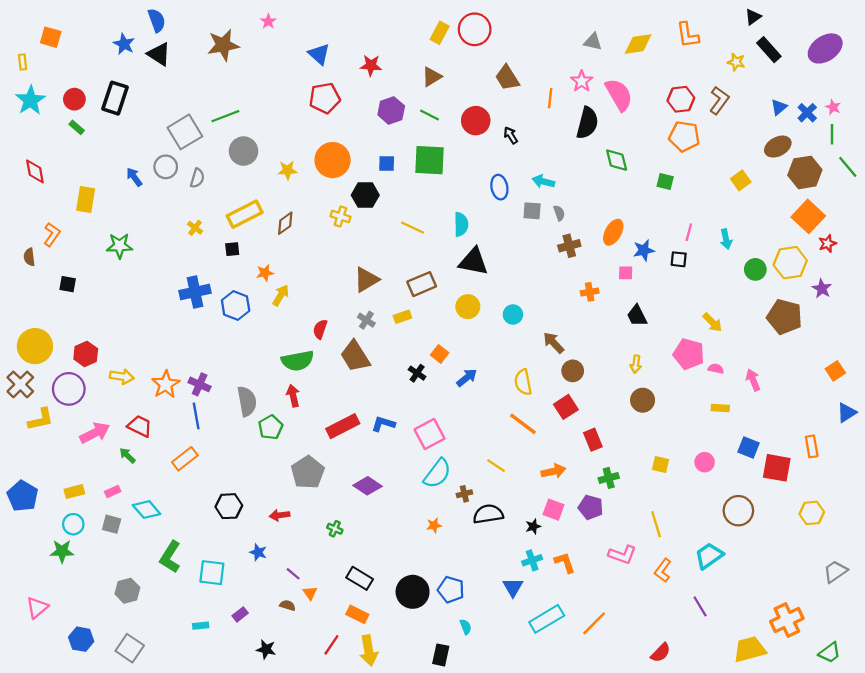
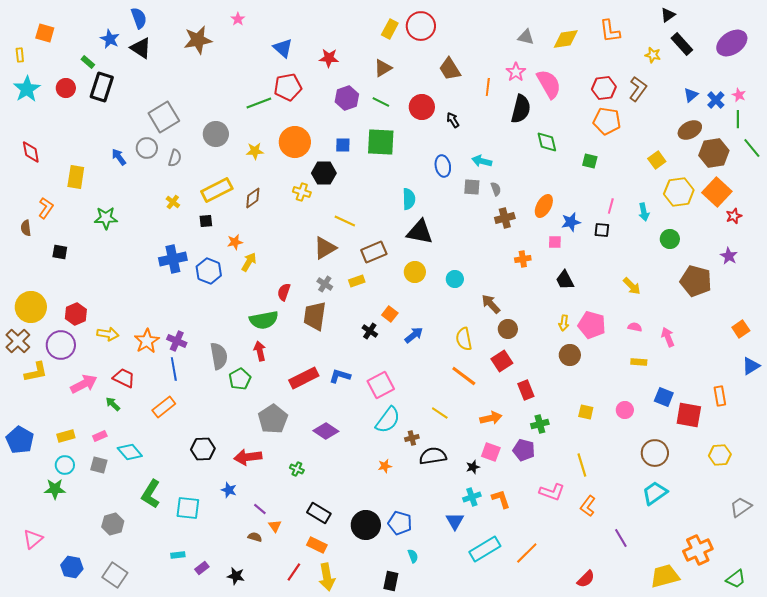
green line: (225, 116) -> (259, 103), moved
green rectangle: (77, 127) -> (88, 62), moved
yellow line: (413, 228) -> (345, 221), moved
yellow hexagon: (790, 263) -> (679, 192), moved
pink pentagon: (689, 354) -> (592, 325), moved
brown trapezoid: (355, 356) -> (315, 316), turned 40
red arrow: (280, 515) -> (248, 457), size x1.5
cyan trapezoid: (709, 556) -> (655, 493), moved
purple rectangle: (240, 614) -> (202, 568), moved

